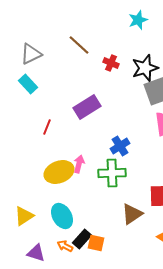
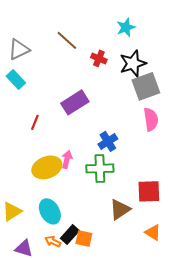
cyan star: (138, 20) -> (126, 27), moved

